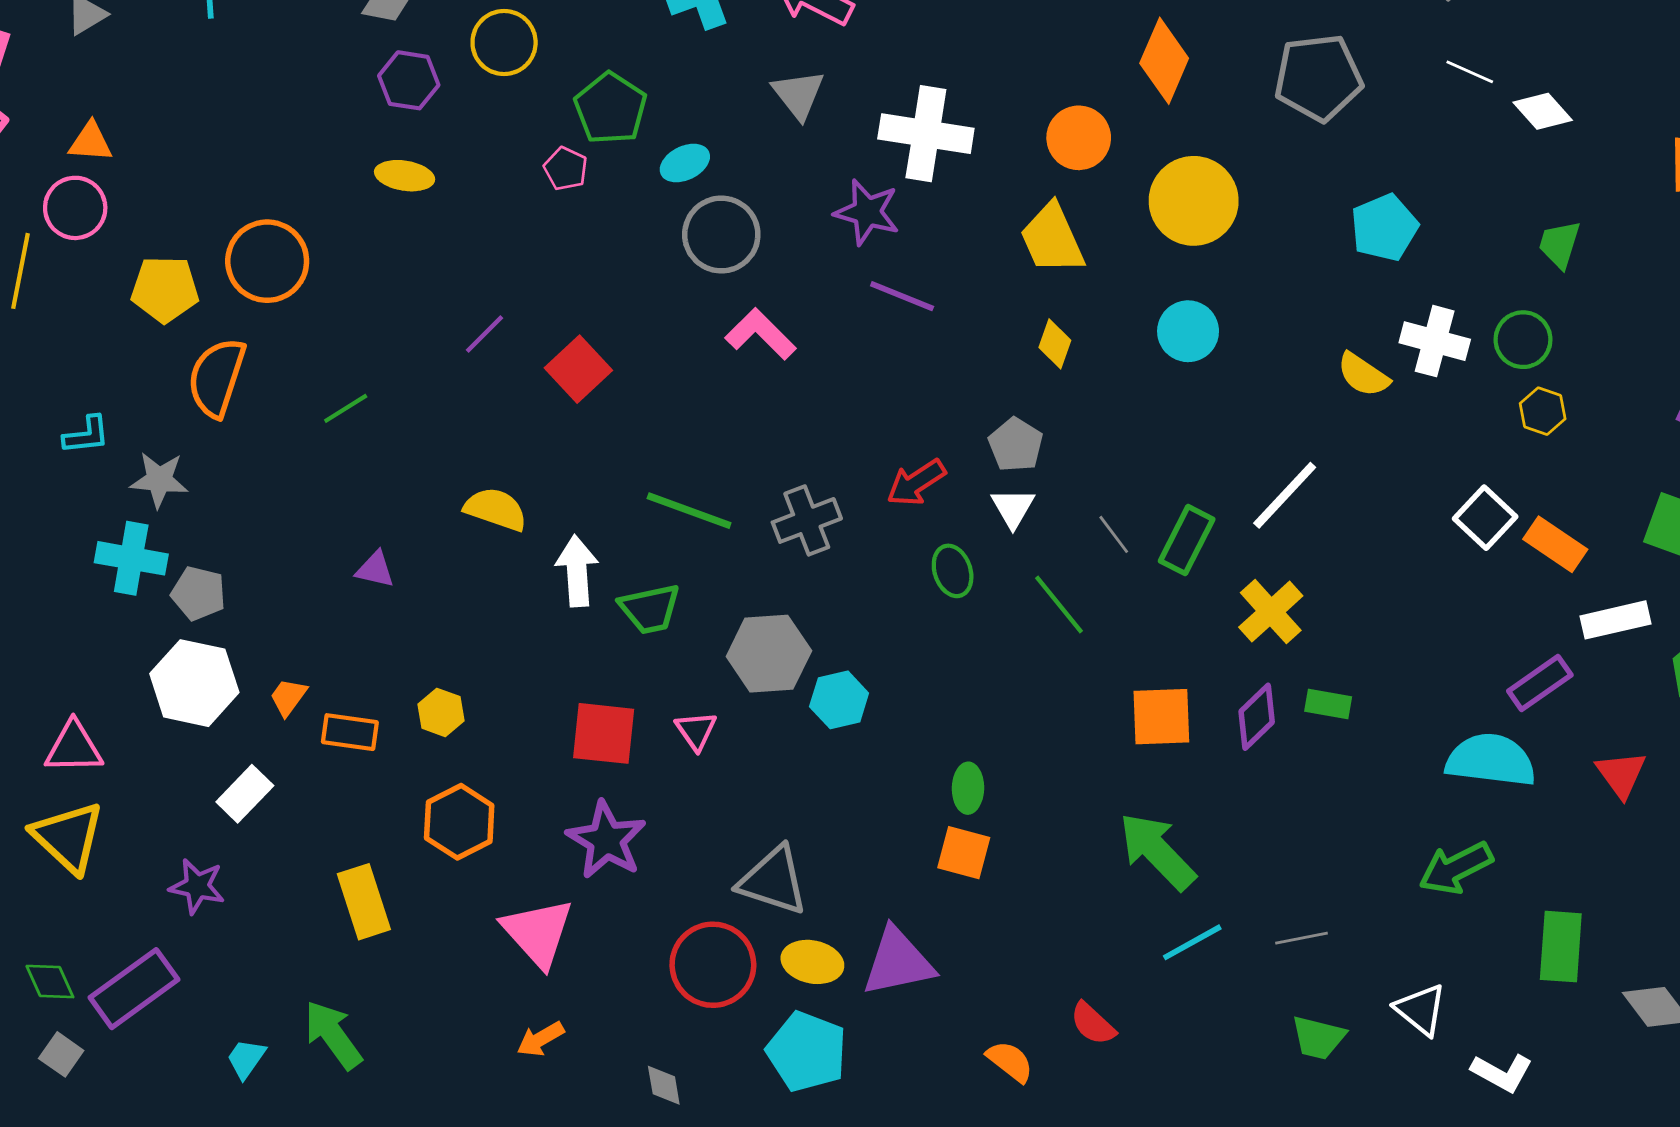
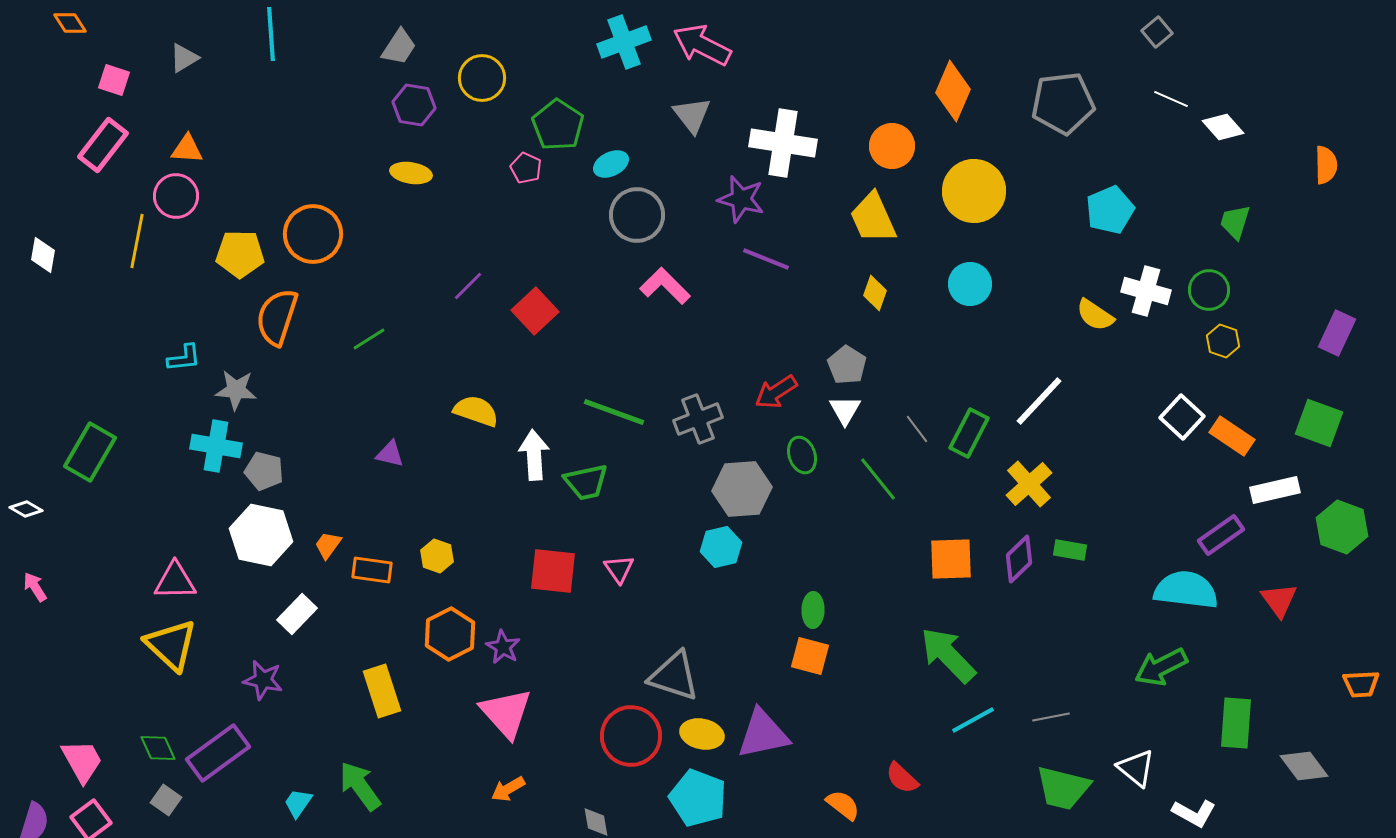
gray hexagon: (769, 654) -> (742, 489), moved
purple star: (606, 840) -> (503, 647), moved, size x0.6
green trapezoid: (1318, 1038) -> (1063, 788), size x1.4

